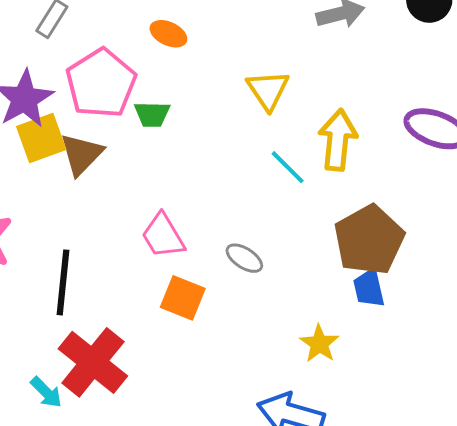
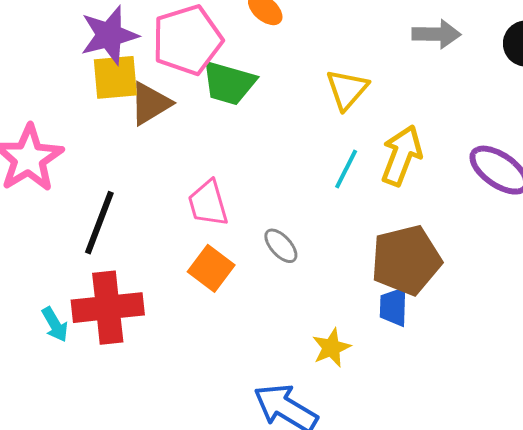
green trapezoid: (152, 114) -> (229, 83), size x1.5
cyan line: (288, 167) -> (346, 169), turned 57
red cross: (93, 362) -> (108, 308), turned 30

